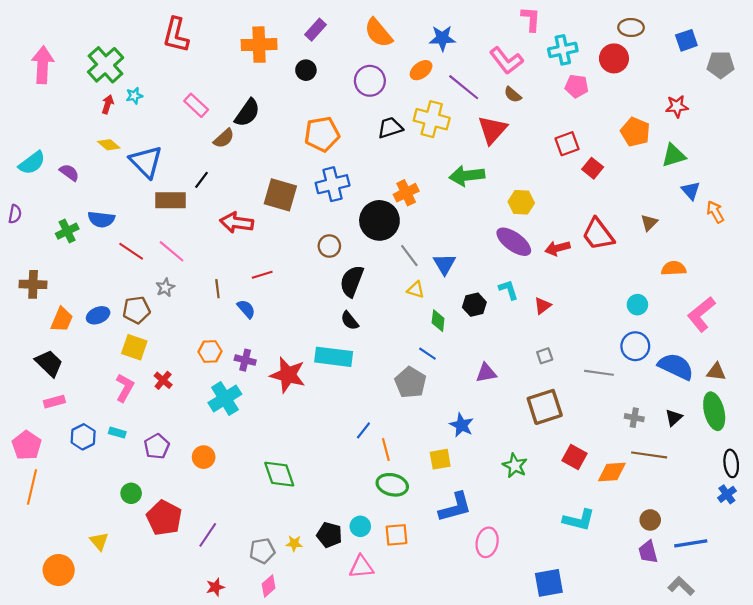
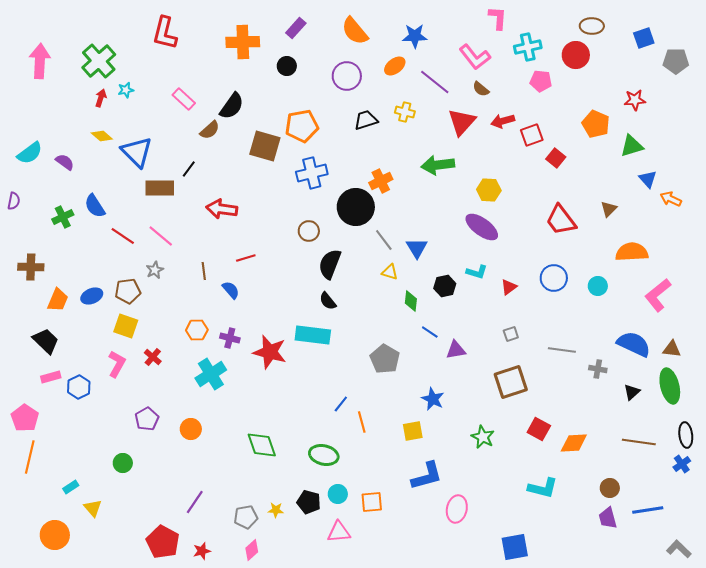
yellow cross: (432, 119) -> (405, 112), size x0.6
brown square: (280, 195) -> (265, 146), moved
orange arrow: (715, 212) -> (671, 199), turned -35
blue semicircle: (101, 219) -> (95, 206), turned 50
red arrow: (557, 248) -> (503, 121), moved
orange semicircle: (674, 268) -> (632, 252), size x1.4
cyan L-shape: (508, 290) -> (477, 272), turned 125
blue circle: (635, 346) -> (554, 278), moved
blue line: (427, 354) -> (430, 332), moved
gray cross: (634, 418) -> (598, 369), moved
cyan rectangle: (117, 433) -> (71, 487), moved, turned -49
blue hexagon: (83, 437) -> (79, 387), moved
brown line: (649, 455) -> (639, 442), moved
green ellipse: (392, 485) -> (324, 455), moved
red pentagon: (164, 518) -> (163, 542), moved
gray L-shape: (681, 586) -> (679, 549), moved

